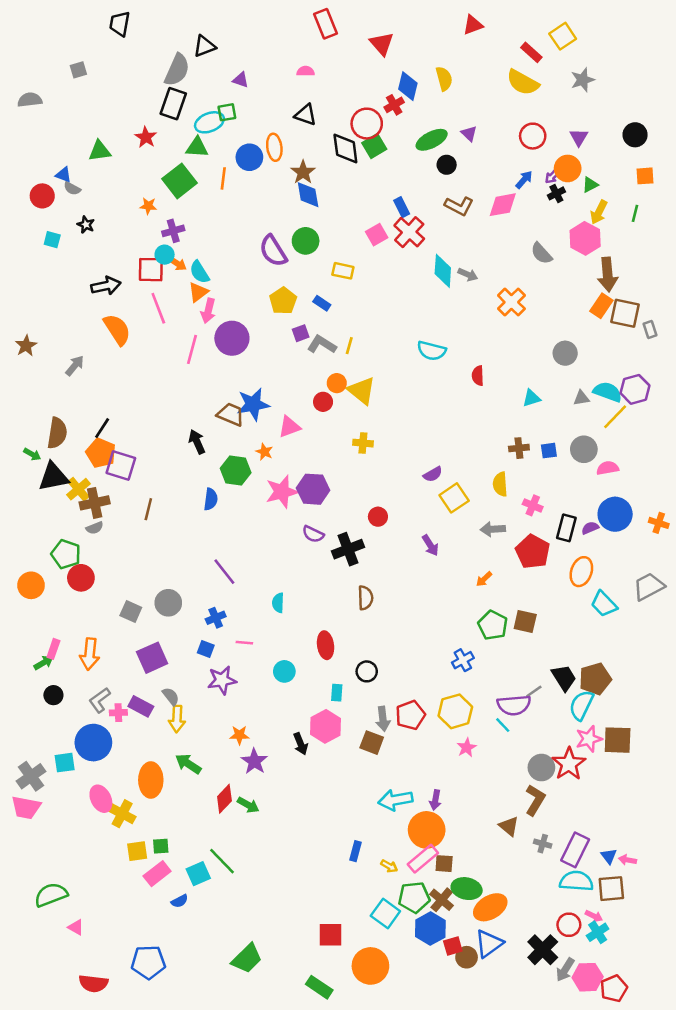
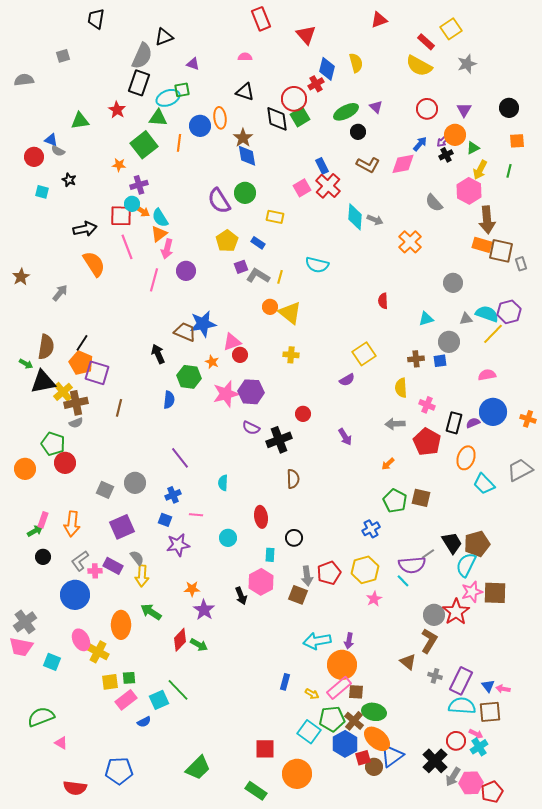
orange rectangle: (601, 306) -> (482, 245), turned 72
purple circle: (232, 338) -> (186, 271), size x0.7
cyan semicircle: (432, 351) -> (317, 265), moved
red circle: (323, 402) -> (240, 355), moved
gray circle: (584, 449) -> (449, 342), moved
yellow square: (454, 498) -> (364, 354), moved
cyan square: (65, 763) -> (52, 662), moved, turned 30
orange ellipse: (490, 907) -> (377, 739), moved, turned 72

